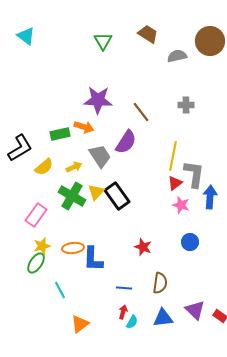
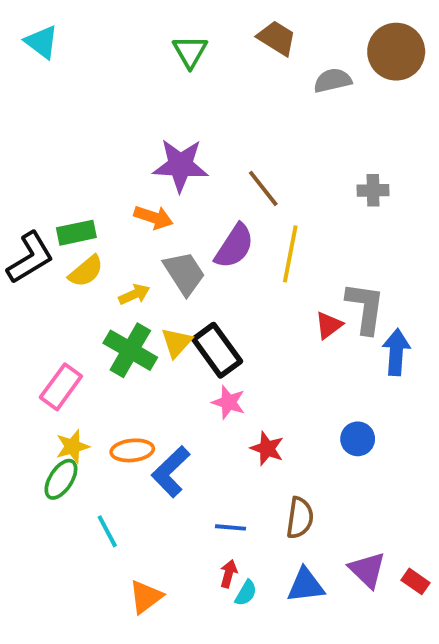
gray cross: (186, 105) -> (373, 190), moved
green rectangle: (60, 134) -> (76, 233), moved
yellow line: (173, 156) -> (290, 254), moved
yellow semicircle: (44, 167) -> (86, 271), moved
pink star: (181, 205) -> (229, 402), moved
blue L-shape: (93, 259) -> (171, 472), turned 44

